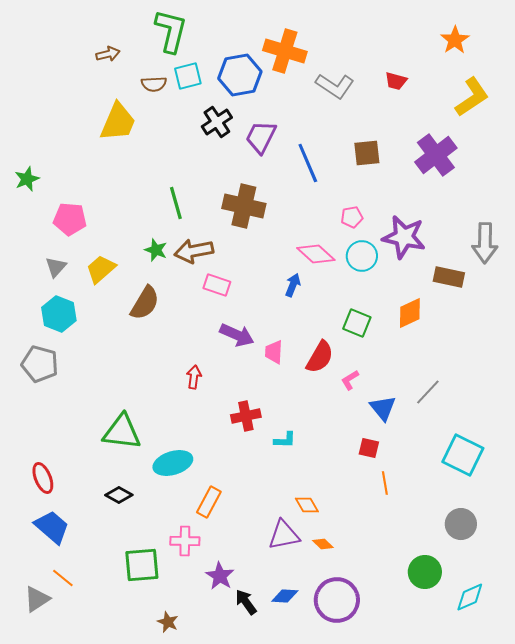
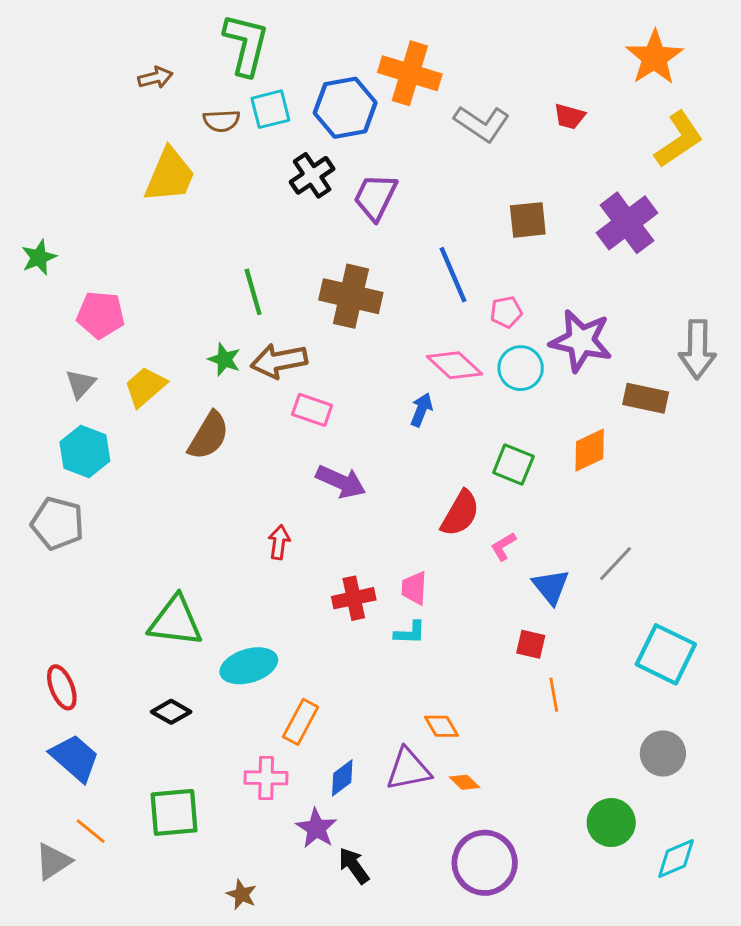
orange star: (455, 40) -> (654, 57), size x1.4
blue line: (308, 163) -> (453, 275), moved
pink trapezoid: (274, 352) -> (414, 588), moved
green square: (142, 565) -> (174, 812), moved
blue diamond: (285, 596) -> (342, 778), moved, turned -40

